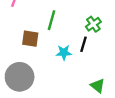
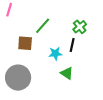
green line: (51, 20) -> (43, 26), turned 30
green triangle: (98, 86) -> (67, 73), moved

